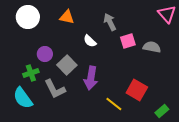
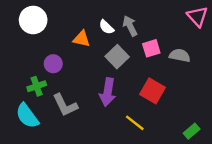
orange triangle: (67, 17) -> (82, 39), moved
white semicircle: (90, 41) -> (106, 27), moved
gray square: (67, 65) -> (117, 57), moved
red square: (137, 90) -> (153, 91), moved

